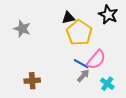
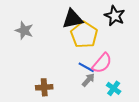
black triangle: (68, 18) -> (73, 19), size x1.5
brown cross: (32, 81) -> (44, 87), moved

